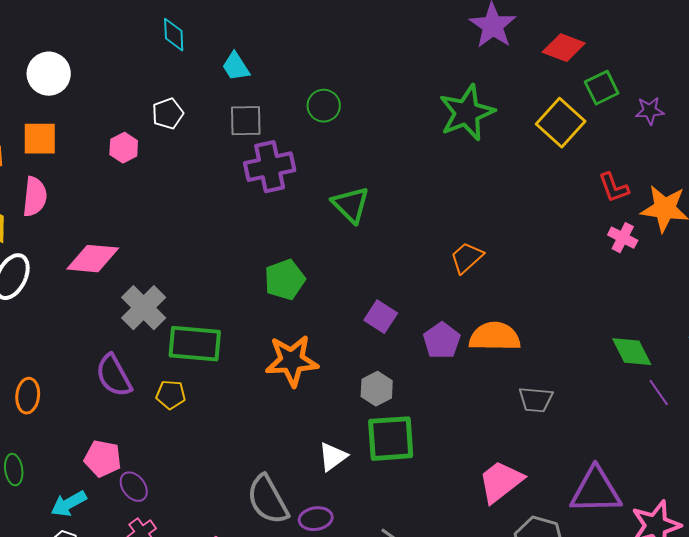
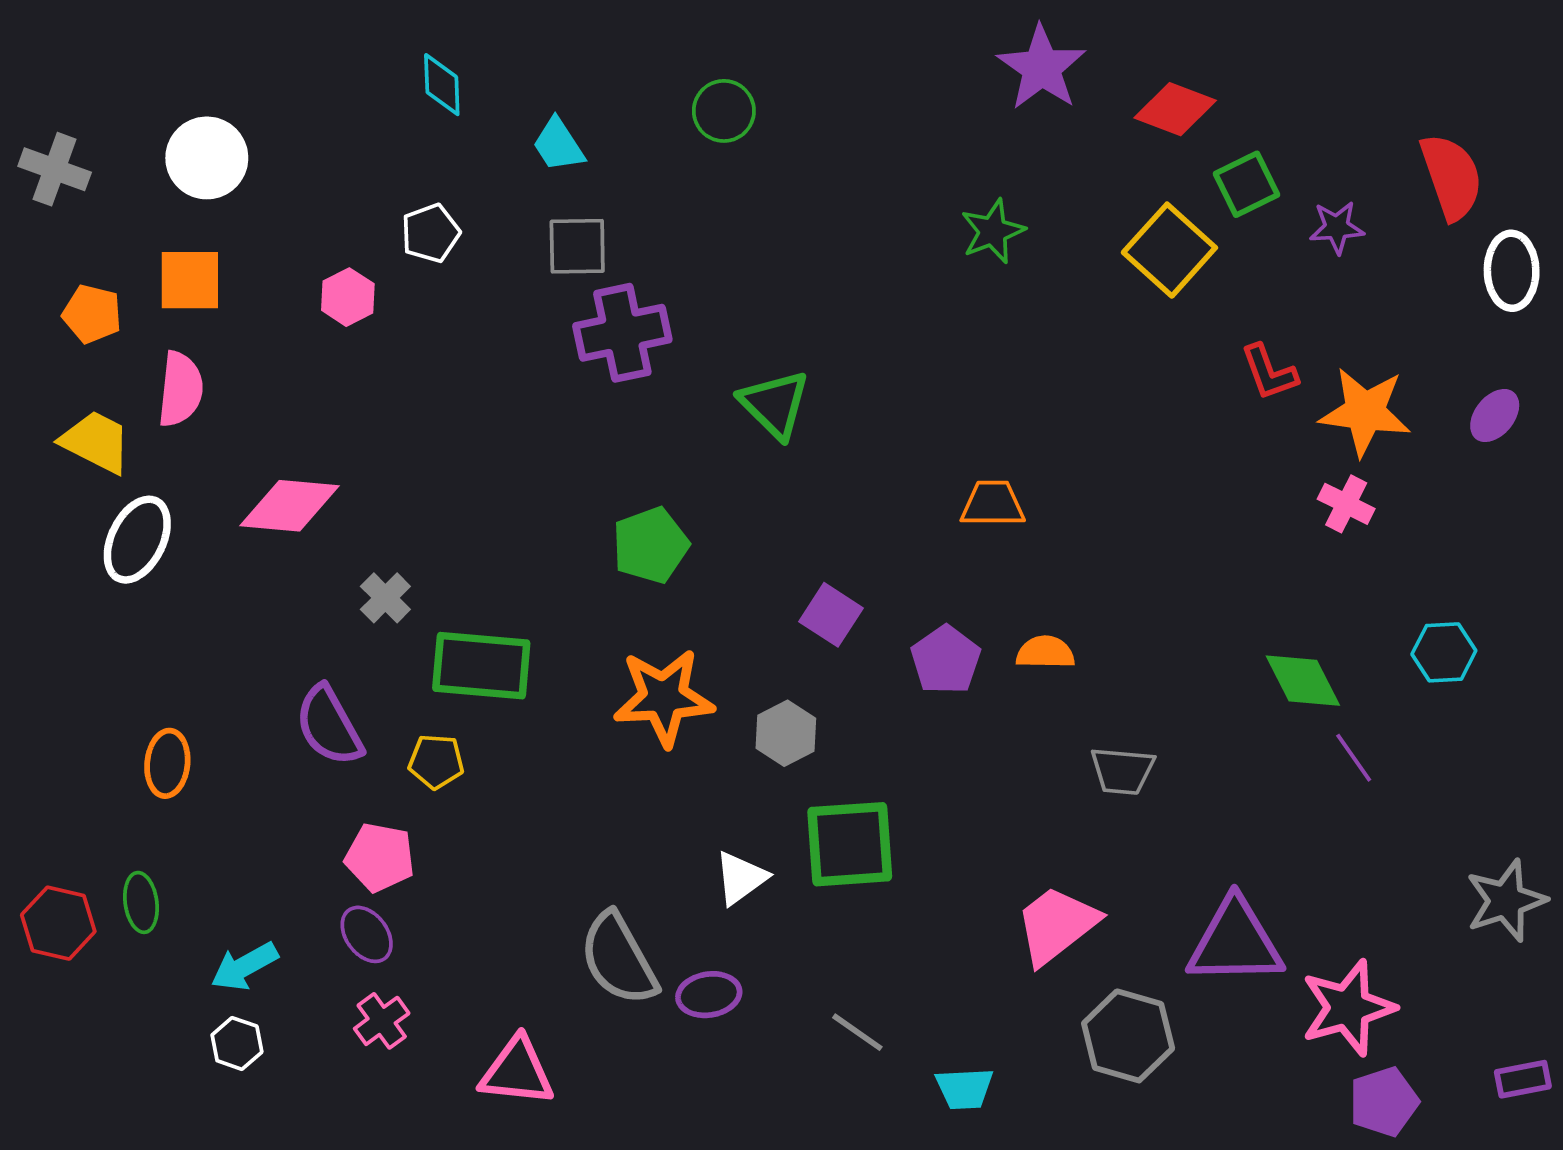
green circle: (324, 106) -> (724, 111), moved
green star: (467, 113) -> (993, 231), size x0.6
pink cross: (623, 238) -> (1346, 504), moved
orange trapezoid: (467, 258) -> (993, 504), turned 42
gray cross: (144, 308) -> (385, 598), size x0.6
orange semicircle: (495, 337) -> (1045, 652), size x0.6
gray hexagon: (377, 389) -> (786, 733), moved
pink pentagon: (103, 459) -> (380, 857), moved

